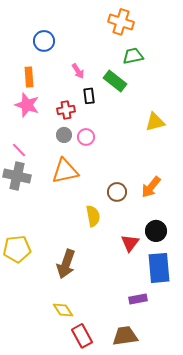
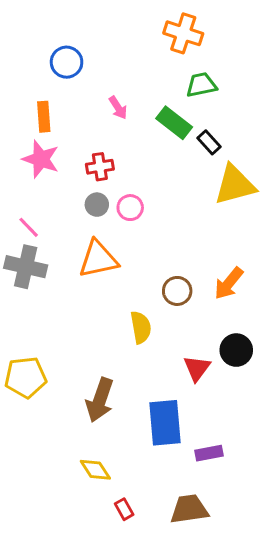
black rectangle: (89, 96) -> (209, 142), moved, turned -35
yellow triangle: (155, 122) -> (235, 185), size x1.4
blue rectangle: (159, 268) -> (165, 423), moved
red rectangle: (82, 336) -> (124, 509), size x0.6

